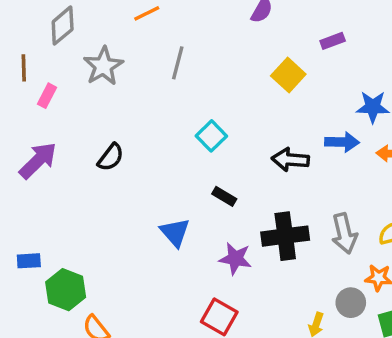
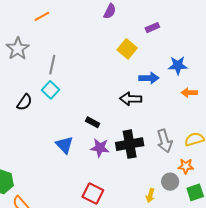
gray line: (178, 63) -> (52, 65), moved
cyan square: (211, 136) -> (50, 90), moved
blue arrow: (342, 142) -> (149, 78), moved
purple star: (235, 259) -> (100, 148), moved

